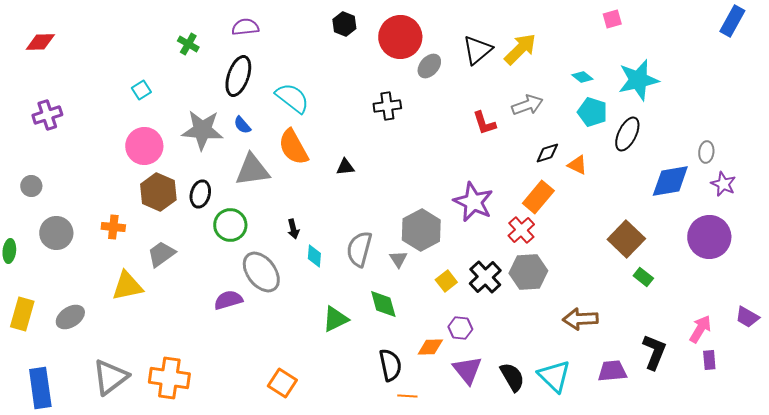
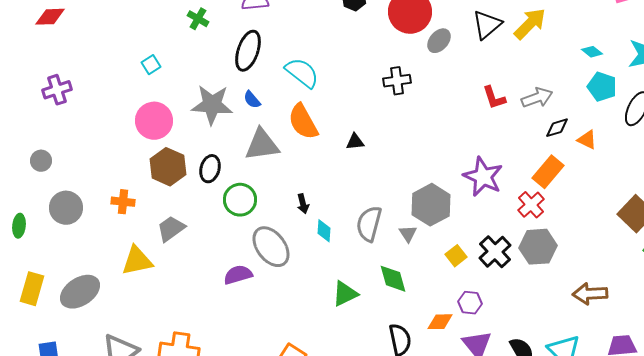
gray arrow: (527, 105) -> (537, 98), moved
gray ellipse: (70, 317) -> (80, 292), size x1.4

